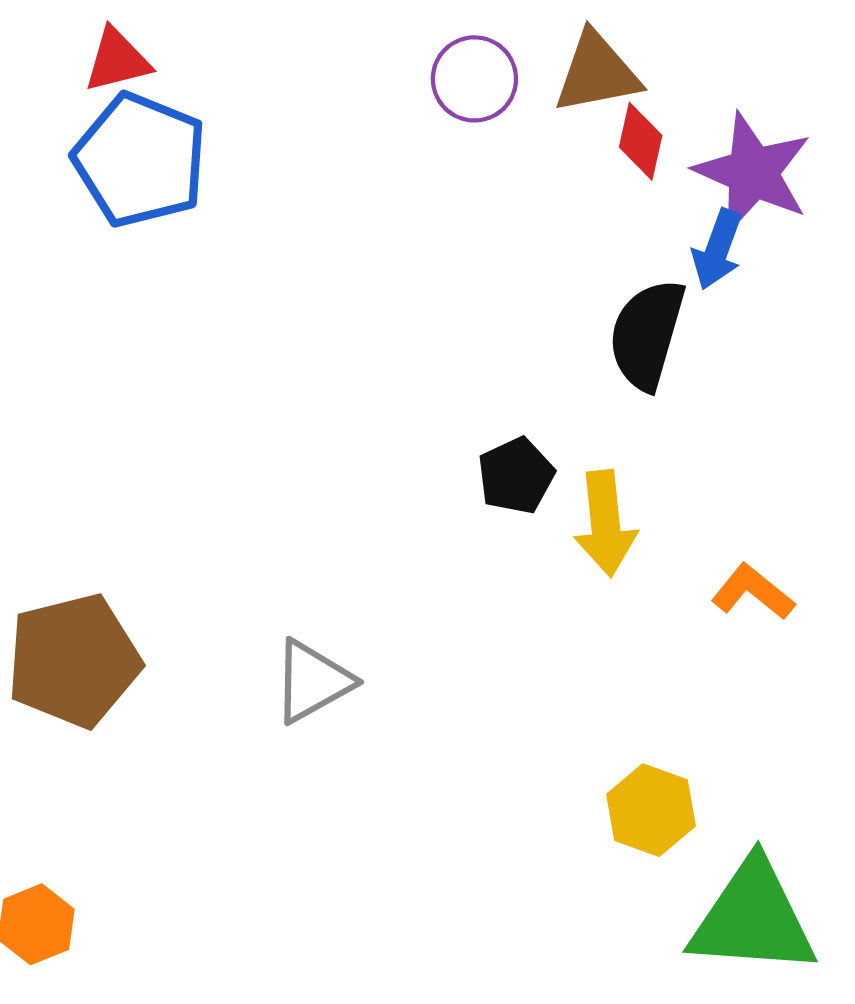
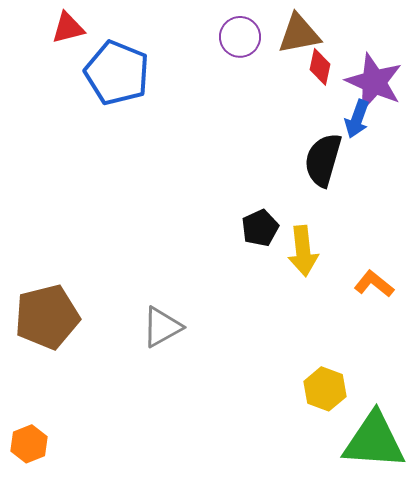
blue pentagon: (140, 160) -> (117, 73), moved

